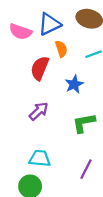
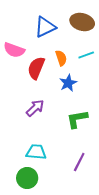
pink semicircle: (20, 32) -> (14, 50), moved
orange semicircle: (61, 49) -> (61, 58), moved

